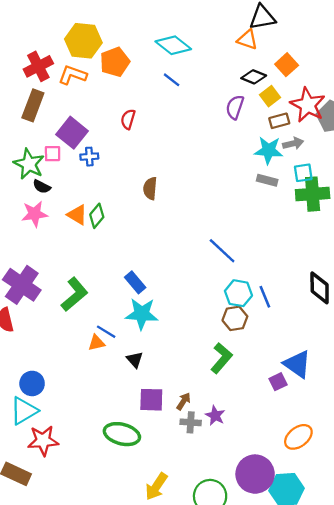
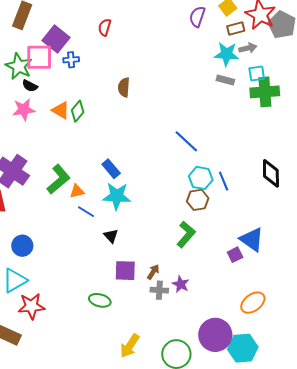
pink square: (53, 154) -> (39, 57), size x1.8
orange triangle: (96, 343) -> (77, 191), moved
blue circle: (32, 383) -> (22, 246), moved
green ellipse: (122, 434) -> (100, 300), size x0.7

